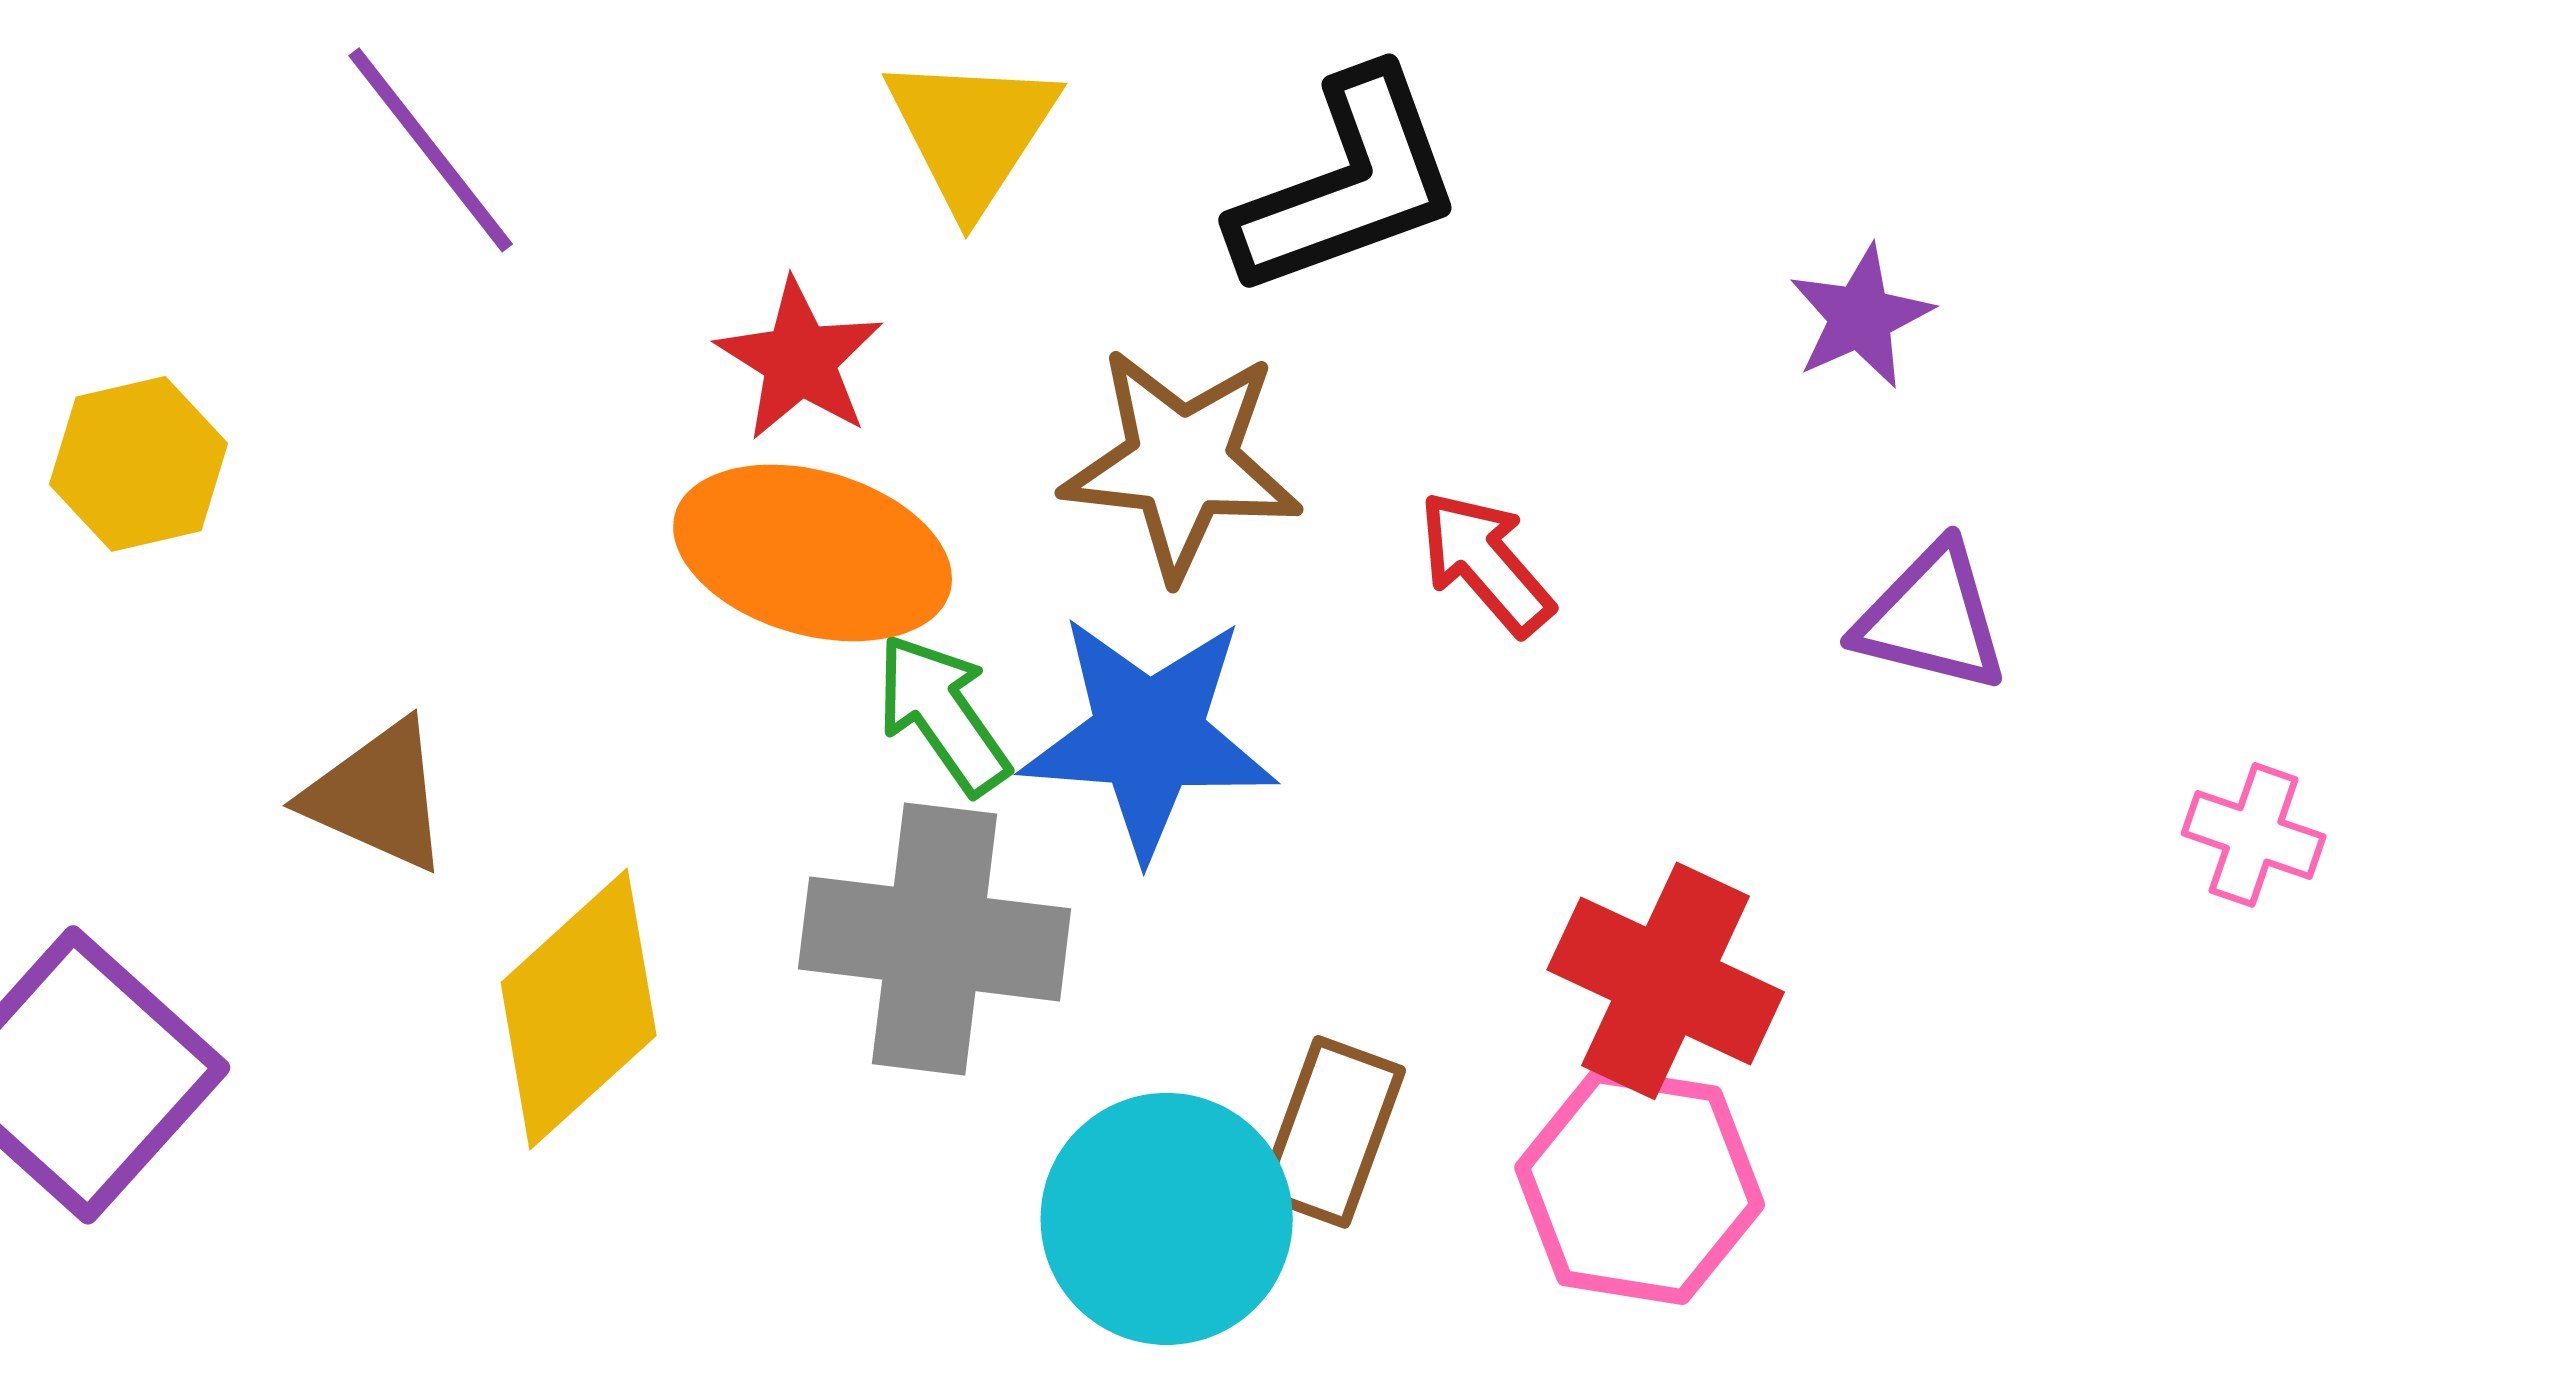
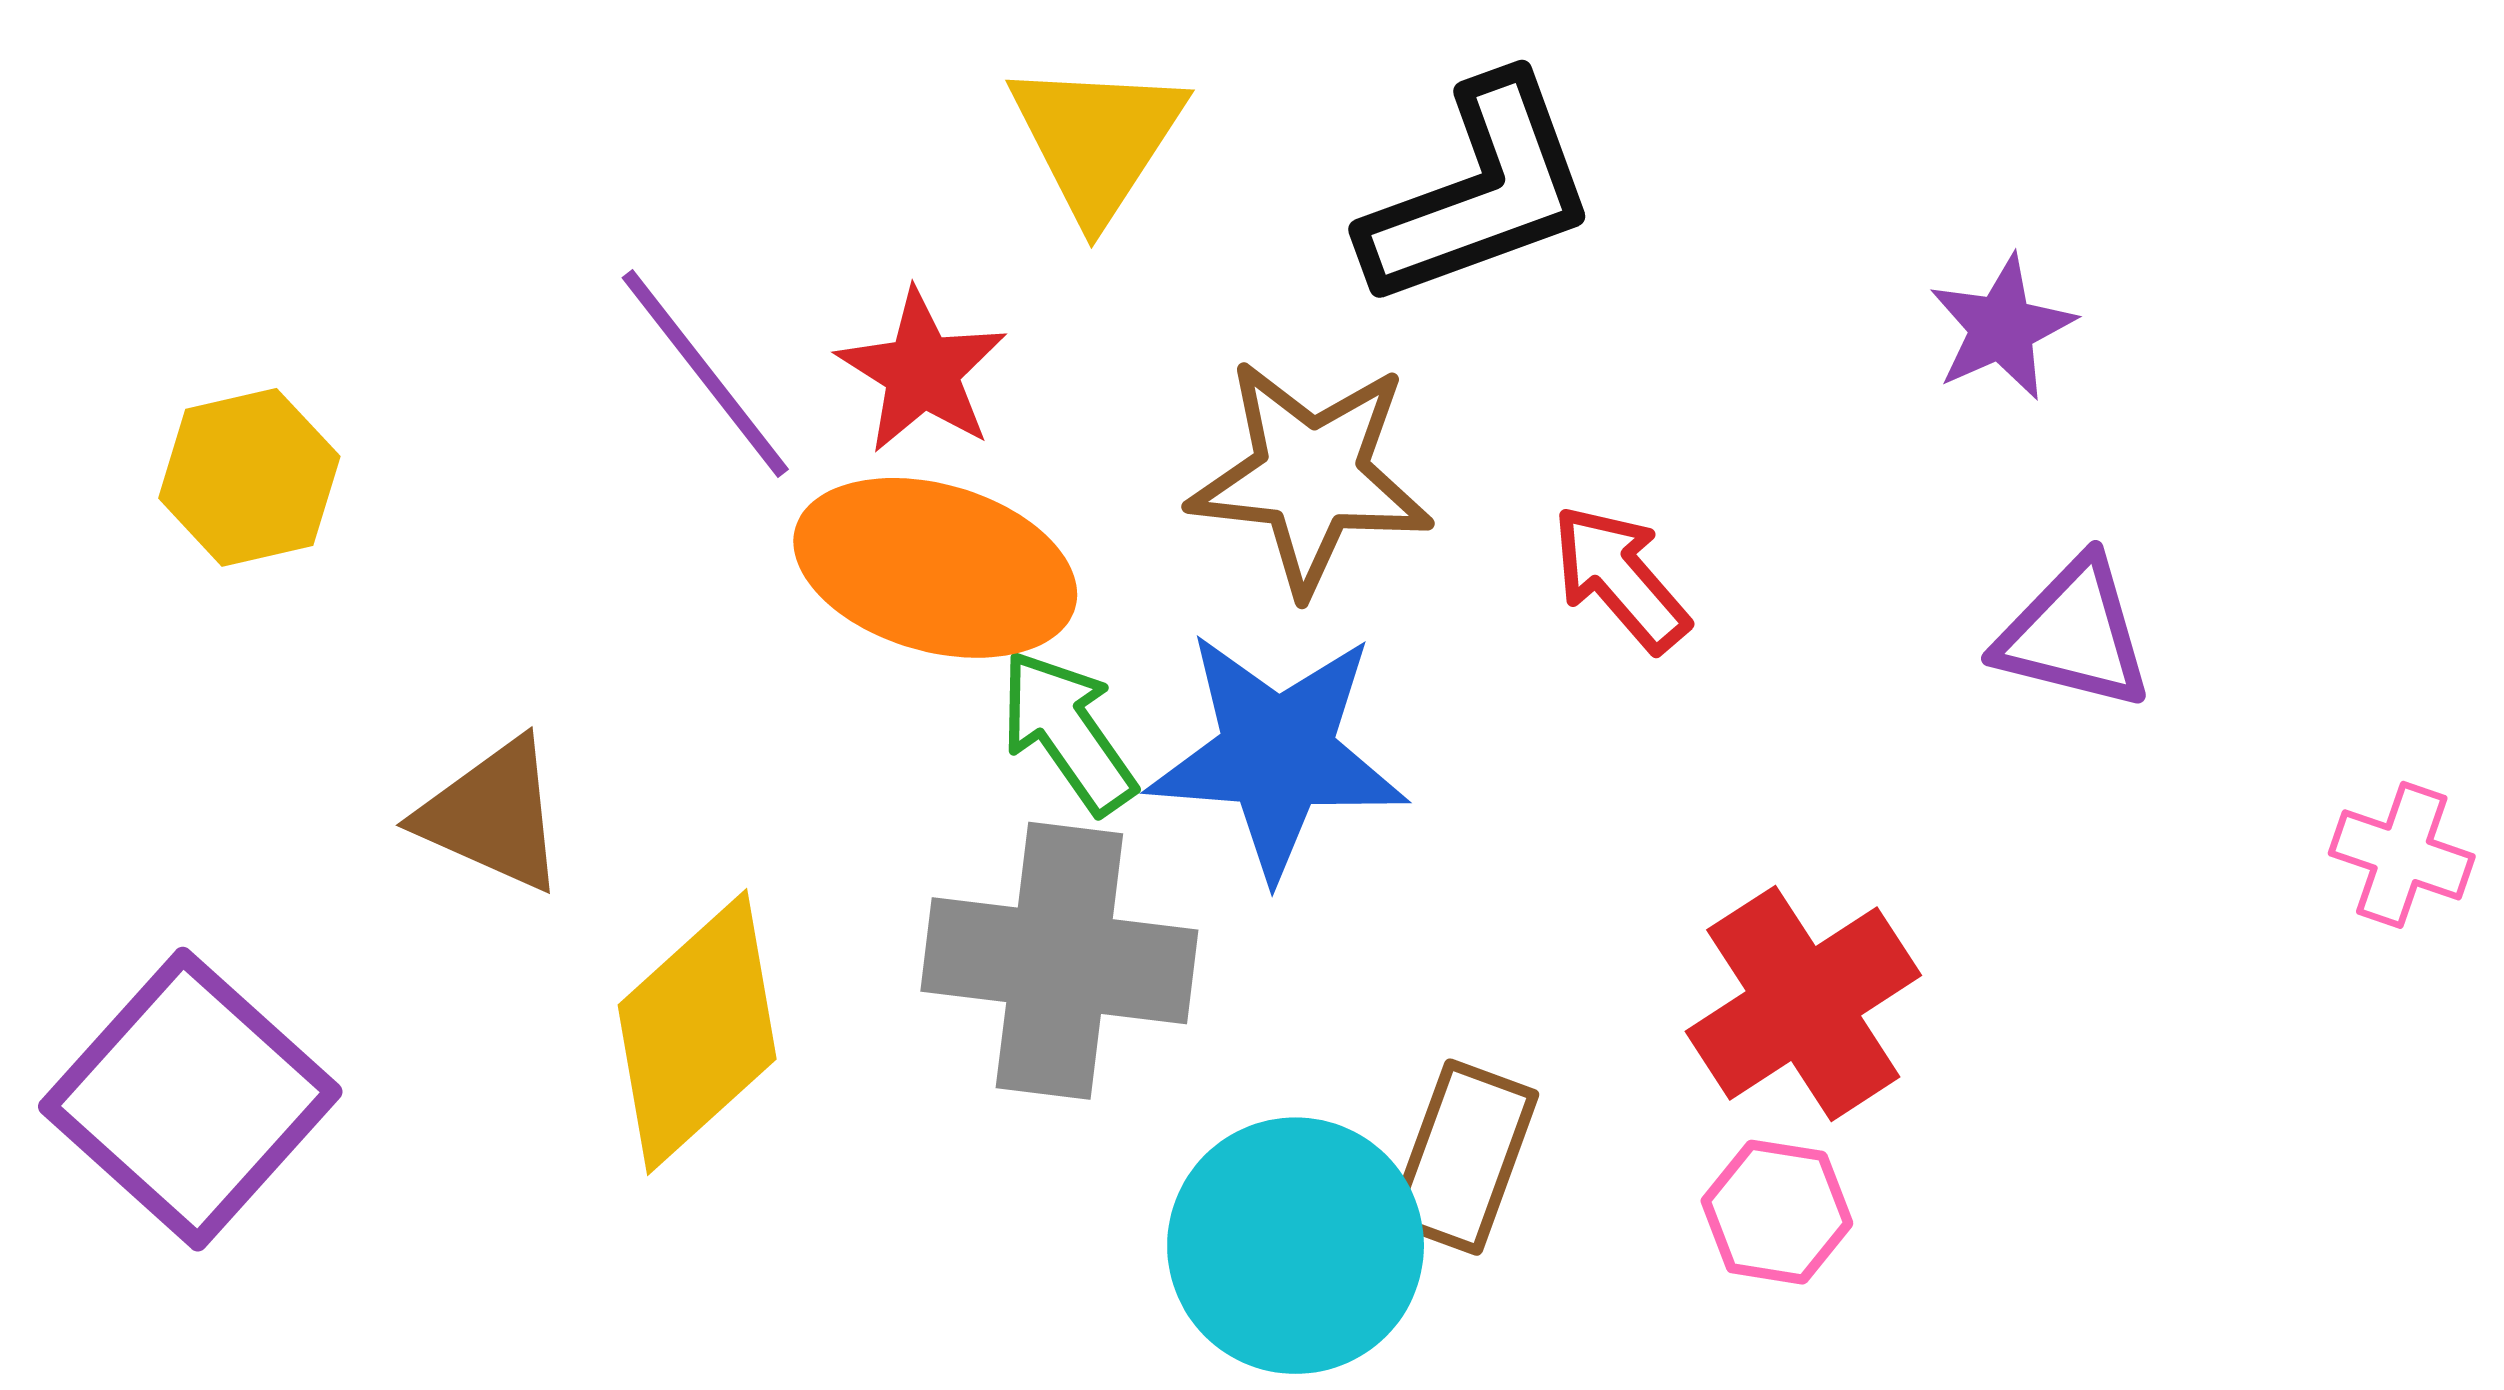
purple line: (431, 150) -> (705, 373), moved
red cross: (1666, 981) -> (1803, 1003), turned 32
pink hexagon: (1640, 1186) -> (1777, 1212), size x0.6

